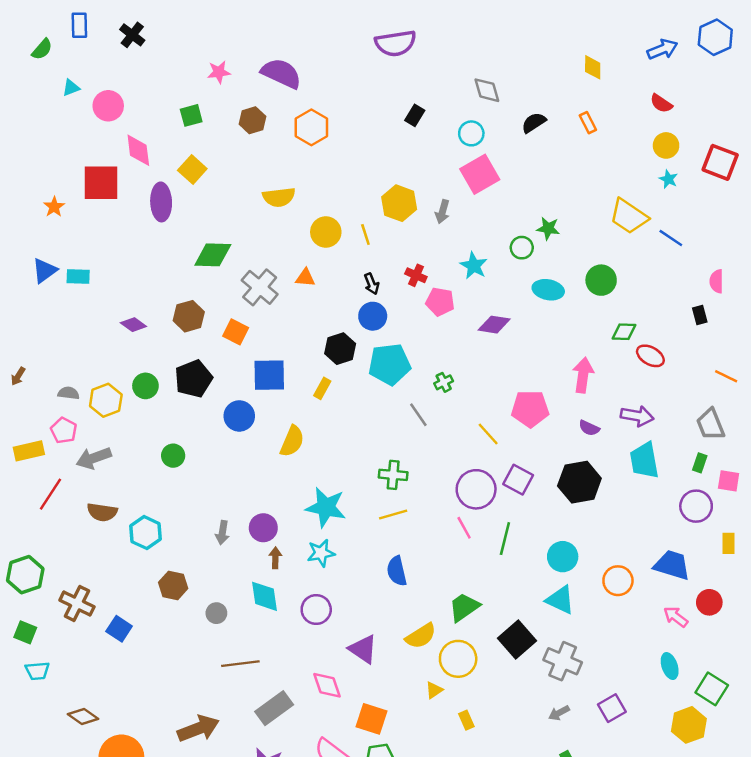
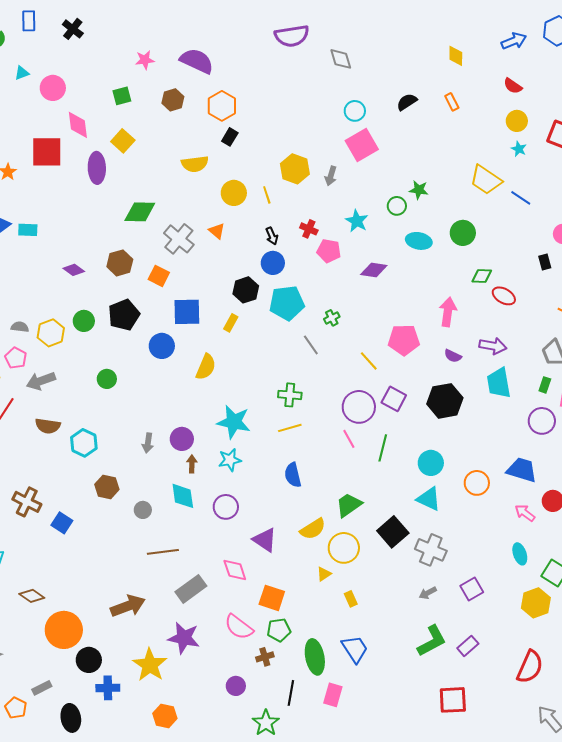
gray diamond: (487, 90) -> (341, 59), moved
black rectangle: (415, 115) -> (230, 137), moved
orange triangle: (305, 278) -> (217, 231), turned 36

